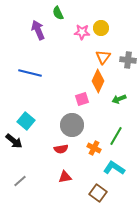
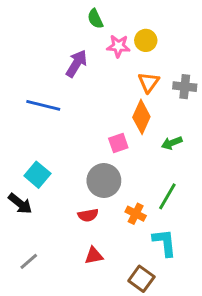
green semicircle: (58, 13) -> (95, 19), moved
purple arrow: (38, 30) -> (76, 64), moved, turned 54
cyan L-shape: (114, 168) -> (165, 243), turned 50

